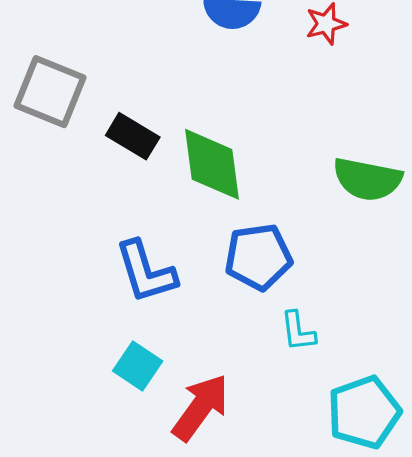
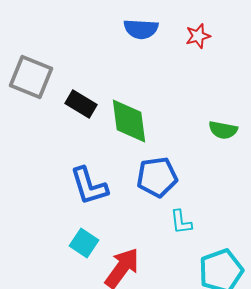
green semicircle: (367, 179) -> (223, 130), size x0.7

